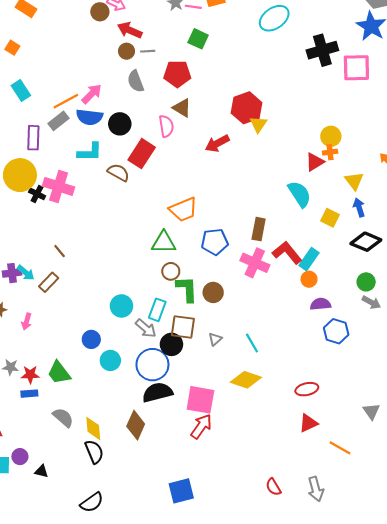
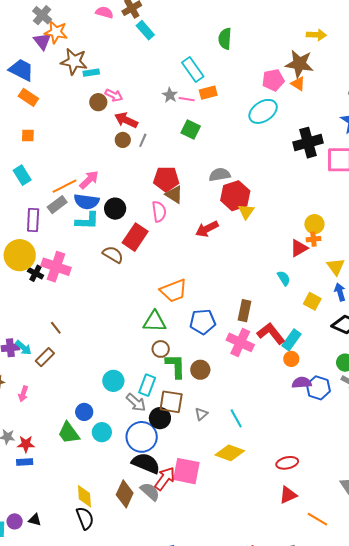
orange square: (12, 48) -> (28, 135), moved, turned -32
gray line: (148, 51) -> (143, 140), turned -64
red pentagon: (177, 74) -> (166, 179), moved
gray semicircle: (136, 81) -> (220, 175), moved, turned 100
cyan L-shape: (90, 152) -> (87, 221), moved
cyan semicircle: (299, 194) -> (284, 278), size x0.6
blue hexagon: (336, 331) -> (318, 388), moved
green trapezoid: (59, 373) -> (69, 433), moved
black semicircle: (157, 392) -> (146, 463), turned 36
gray semicircle: (63, 417) -> (150, 492), moved
red arrow: (201, 426) -> (165, 479), moved
black triangle: (41, 471) -> (35, 520), moved

